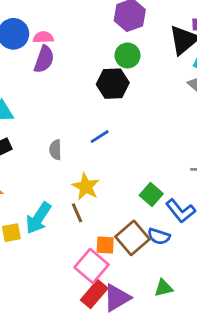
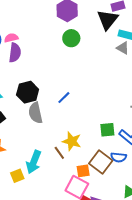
black hexagon: (113, 84) -> (28, 92), moved
gray semicircle: (55, 150) -> (36, 113), size x1.5
yellow star: (86, 187) -> (72, 141), moved
green square: (151, 194) -> (107, 130), turned -35

